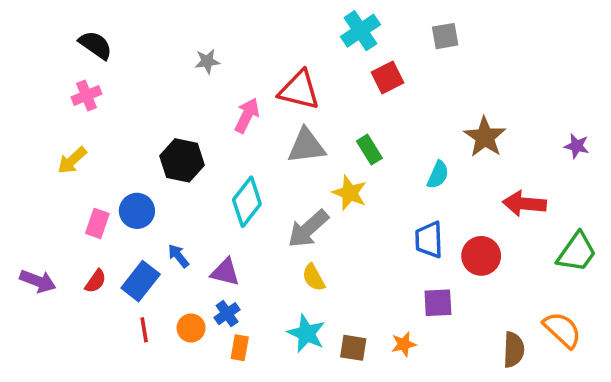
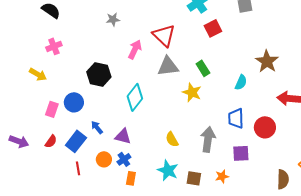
red triangle: (299, 90) -> (164, 35), turned 30
pink cross: (87, 96) -> (54, 46), moved
yellow arrow: (72, 160) -> (38, 74), turned -108
gray arrow: (308, 229) -> (208, 139), moved, turned 140
orange circle: (191, 328) -> (104, 159), moved

